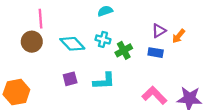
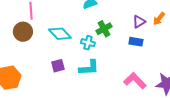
orange arrow: (179, 36) -> (159, 19), moved
cyan cross: (103, 39) -> (88, 43), moved
green cross: (124, 50) -> (104, 29), moved

